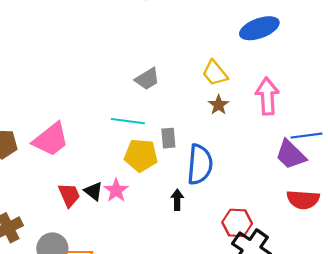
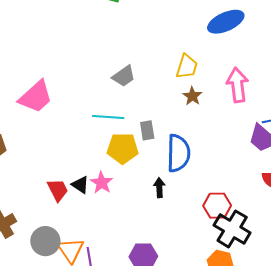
yellow trapezoid: (215, 73) -> (187, 67), turned -120
pink trapezoid: (51, 139) -> (36, 97), moved

